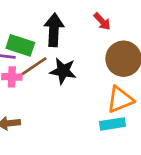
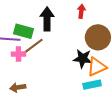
red arrow: (102, 21) -> (81, 11), turned -128
black star: (63, 71) -> (83, 59), moved

